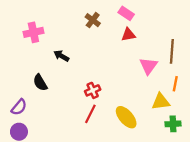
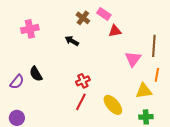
pink rectangle: (126, 13) -> (104, 14), moved
black arrow: (61, 56) -> (72, 41), moved
purple semicircle: (19, 107) -> (17, 82), moved
green cross: (173, 124) -> (146, 117), moved

